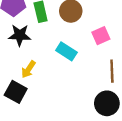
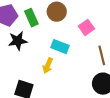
yellow arrow: (28, 69) -> (48, 66), moved

